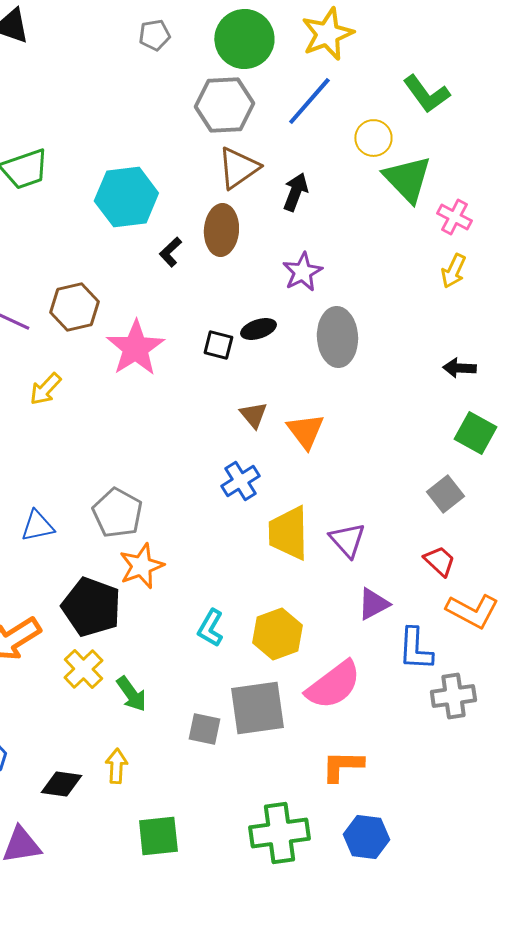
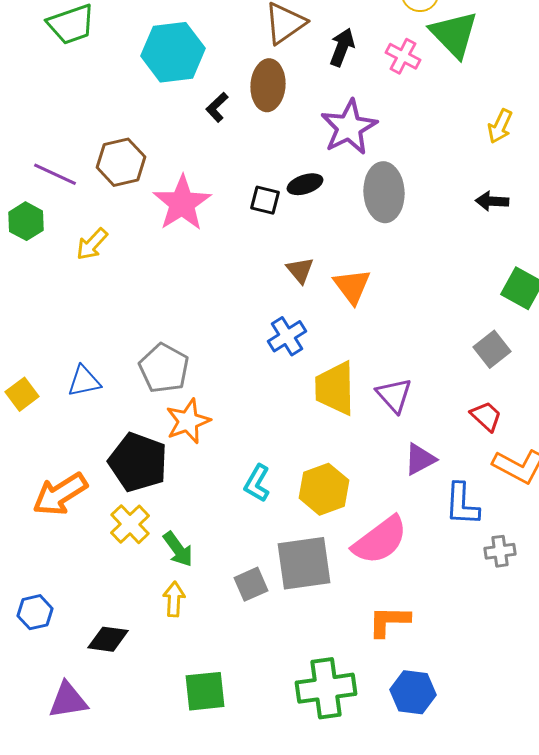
pink cross: (454, 217) -> (403, 56), moved
purple star: (302, 272) -> (349, 127), size x1.4
black arrow: (459, 368) -> (492, 201), moved
gray cross: (453, 696) -> (500, 551), size x0.7
gray square: (204, 729) -> (251, 584), turned -36
yellow arrow: (116, 766) -> (174, 599), moved

